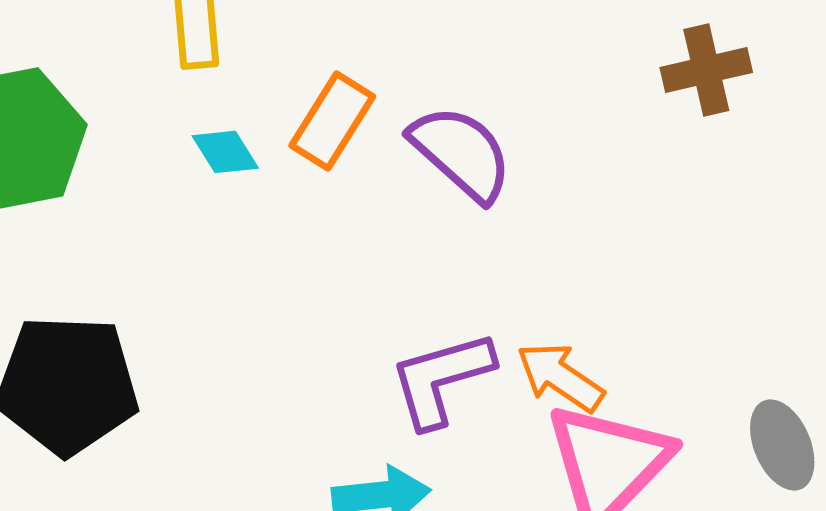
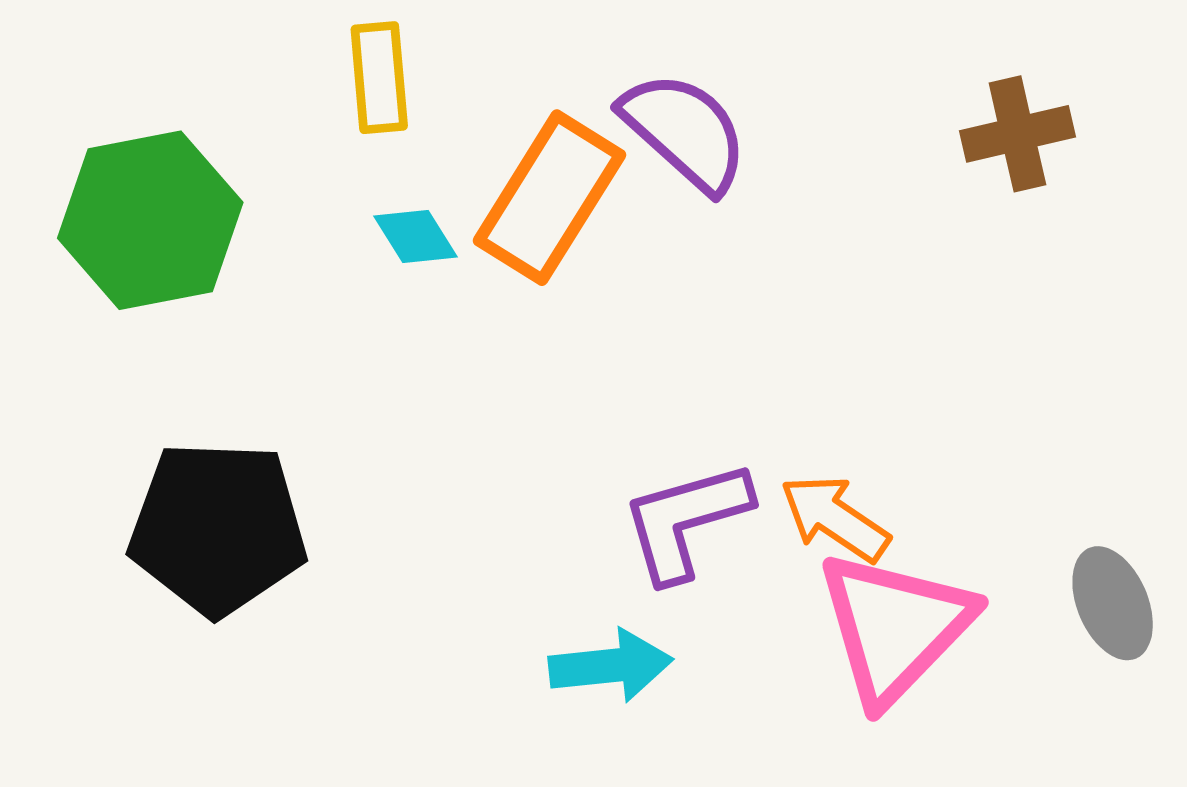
orange rectangle: (332, 121) -> (549, 198), size x1.4
purple semicircle: (461, 153) -> (685, 131), moved

